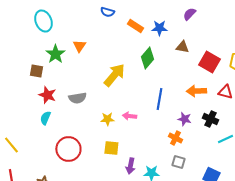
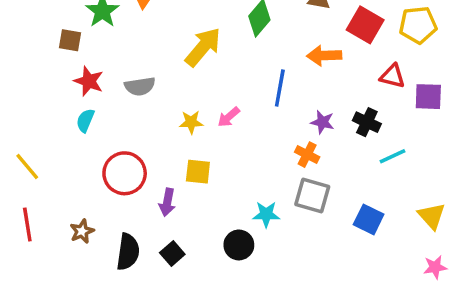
orange arrow: (196, 91) -> (324, 56), moved
pink arrow: (129, 116) -> (229, 117), turned -48
gray square: (178, 162) -> (312, 195), size x1.5
purple arrow: (130, 166) -> (167, 202), moved

